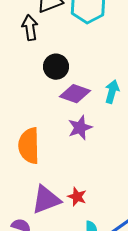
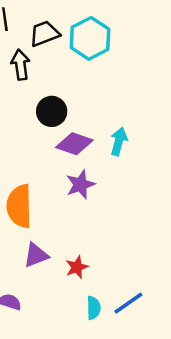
red star: (77, 197) -> (77, 267), turned 30
purple triangle: (46, 200) -> (36, 255), moved, size x0.7

